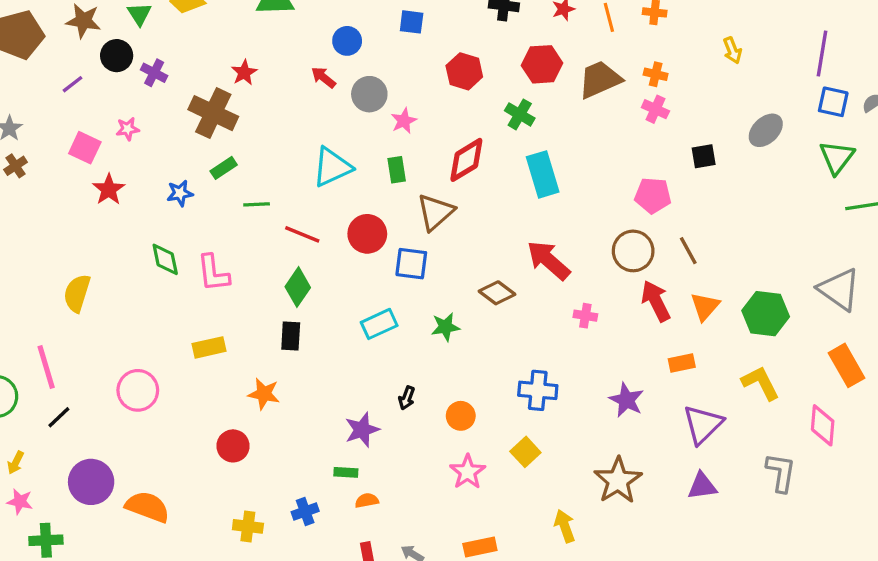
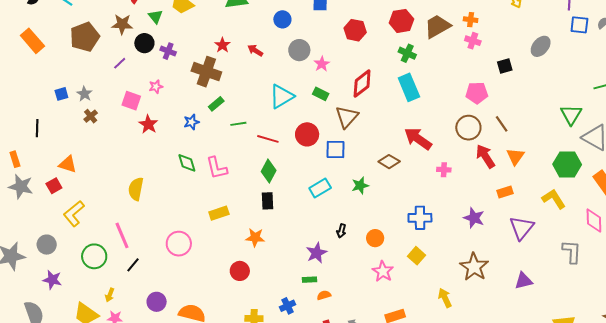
red arrow: (323, 77) -> (255, 50), moved
green cross: (520, 114) -> (407, 53), moved
green triangle: (837, 157) -> (571, 115), moved
green rectangle: (397, 170) -> (321, 94), turned -49
green hexagon: (766, 314) -> (567, 164), moved
purple circle: (91, 482) -> (157, 302), size x0.7
purple triangle: (702, 486) -> (524, 281), moved

